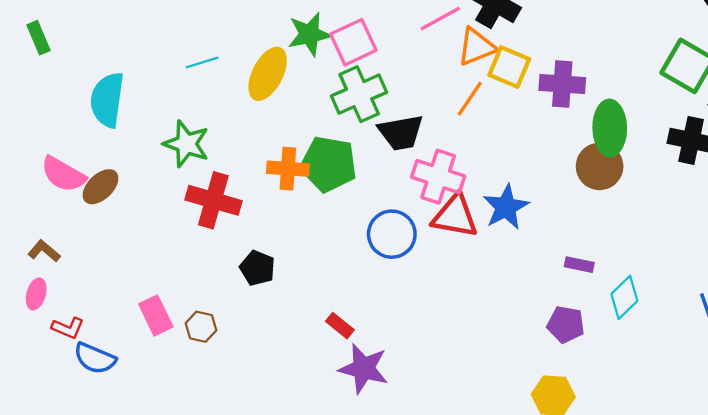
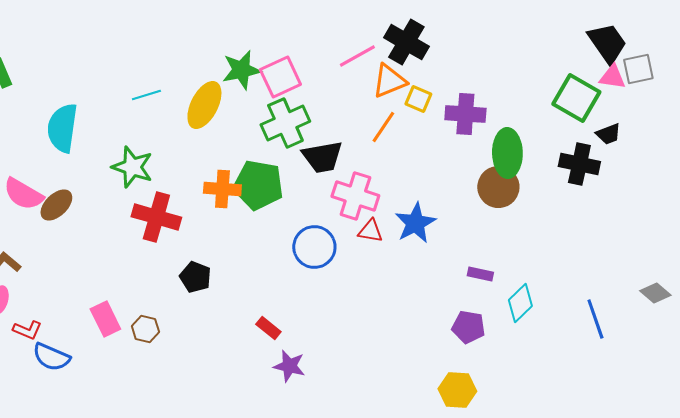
yellow square: (509, 67) -> (418, 99), size x0.7
red triangle: (455, 216) -> (370, 231), size x0.6
purple star: (364, 368) -> (289, 366), size x0.7

